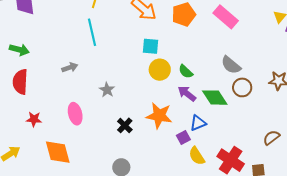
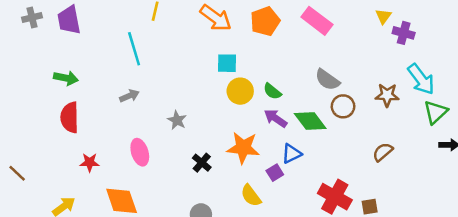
cyan line: (92, 32) -> (134, 49), moved
brown semicircle: (271, 138) -> (383, 152), moved
yellow semicircle: (197, 156) -> (251, 196), moved

